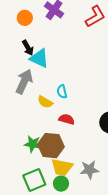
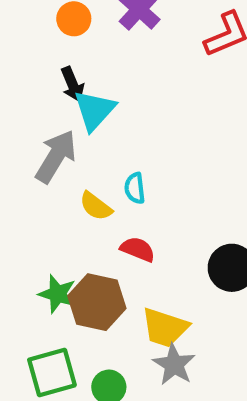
cyan triangle: (39, 58) -> (95, 110), turned 40
yellow trapezoid: (62, 167) -> (165, 327), moved
gray star: (89, 170) -> (174, 364), turned 30

